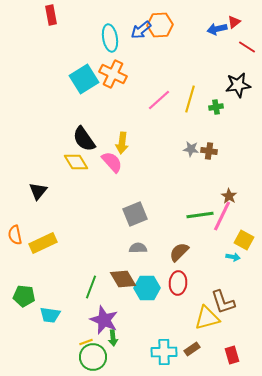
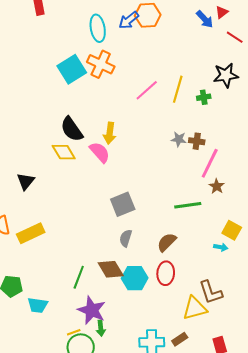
blue arrow: (217, 29) -> (205, 19), turned -120
pink line: (222, 216) -> (210, 163), moved
gray semicircle: (138, 248) -> (126, 238), turned -72

